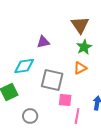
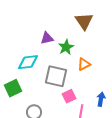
green star: (84, 47) -> (66, 47), moved
pink square: (65, 100) -> (69, 96), turned -32

